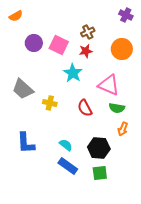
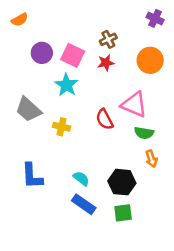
cyan star: (73, 73) -> (66, 85), moved
red semicircle: (85, 108) -> (105, 119), moved
orange arrow: (123, 129) -> (151, 159), turned -40

